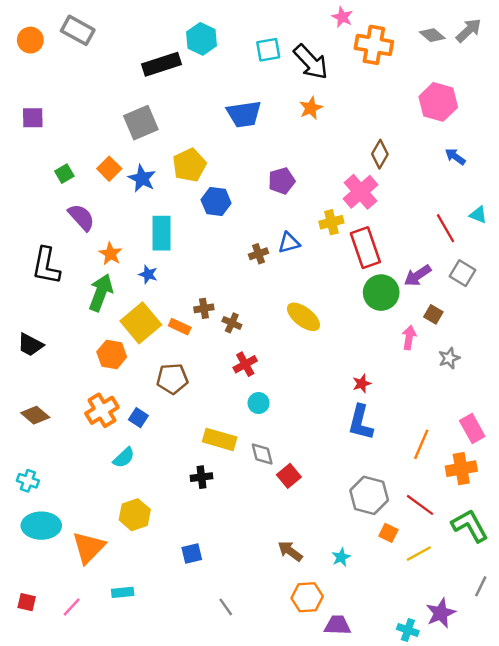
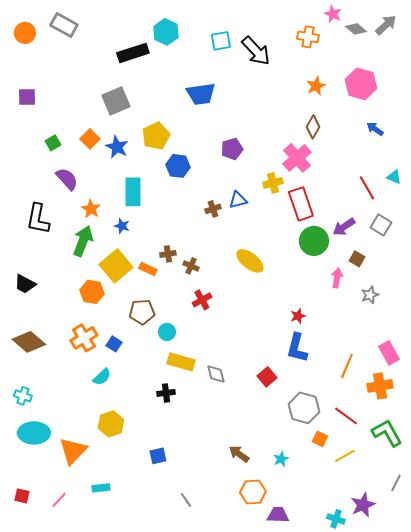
pink star: (342, 17) -> (333, 14), moved
orange cross: (374, 45) -> (308, 37), size x0.7
orange star: (311, 108) -> (316, 86), moved
cyan circle: (259, 403) -> (167, 332), moved
brown diamond: (35, 415) -> (29, 342), size x1.4
red square: (289, 476) -> (267, 377), moved

